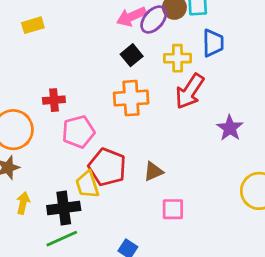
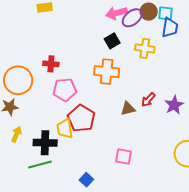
blue trapezoid: (213, 43) -> (170, 28), moved
red arrow: (190, 91) -> (148, 100), moved, size x0.6
brown triangle: (153, 171) -> (128, 109), moved

